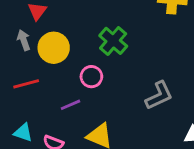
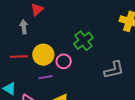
yellow circle: (54, 48) -> (43, 55), moved
gray L-shape: (159, 95) -> (114, 70), moved

